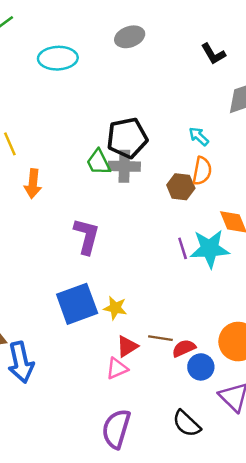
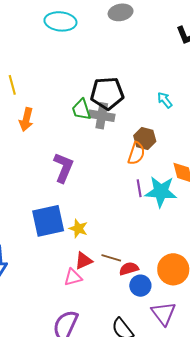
orange semicircle: (202, 171) -> (136, 153), moved

